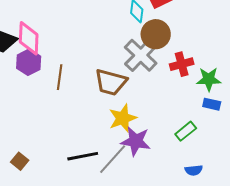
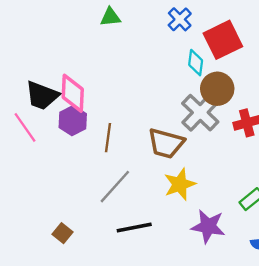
purple star: (136, 141) -> (208, 226), moved
gray line: (113, 159) -> (115, 187), moved

